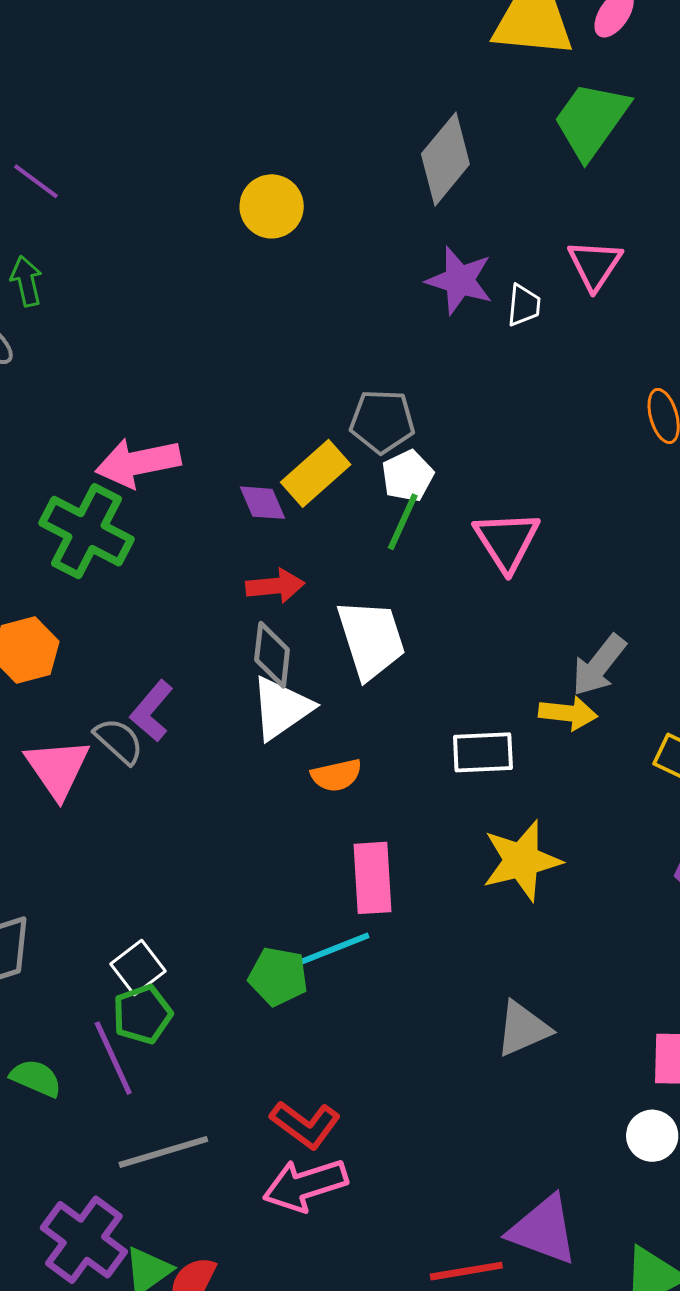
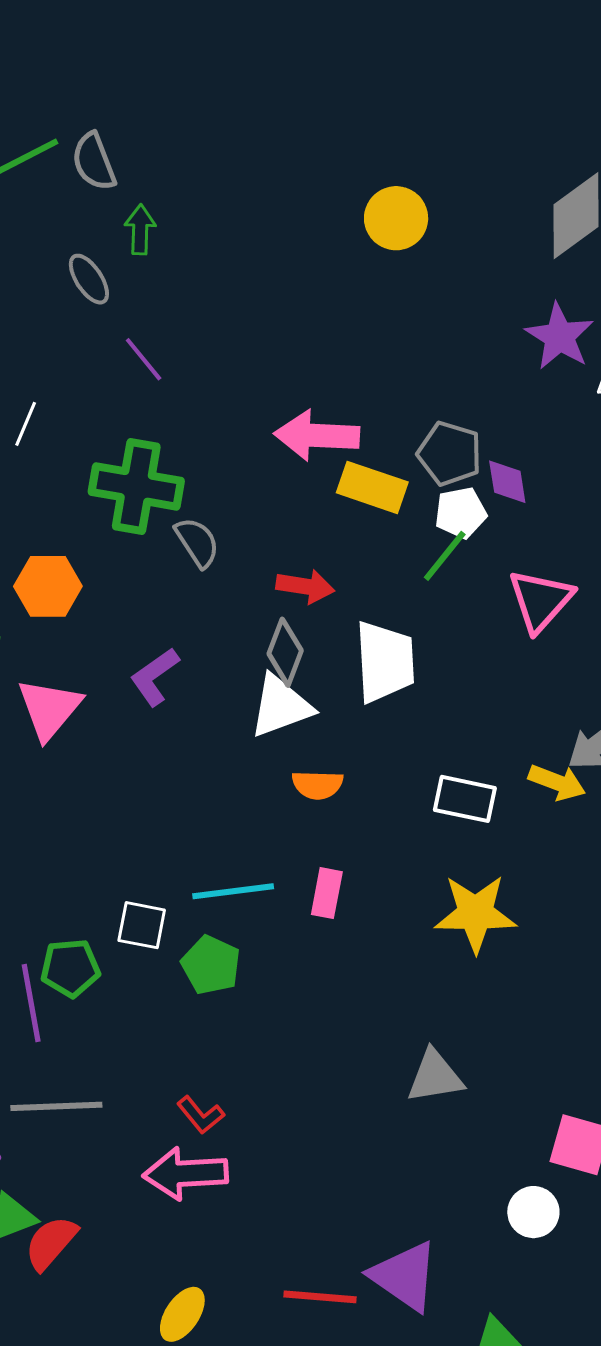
purple line: (36, 181) -> (144, 359), moved
pink arrow: (138, 463) -> (317, 435), moved
yellow rectangle: (316, 473) -> (372, 487), turned 46
purple diamond: (263, 503) -> (507, 482), moved
green cross: (87, 531) -> (136, 486), turned -32
gray semicircle: (119, 741) -> (197, 542), moved
pink rectangle: (372, 878) -> (327, 893), size x0.7
cyan line: (330, 950) -> (233, 891), moved
white square: (138, 967) -> (142, 925), moved, turned 34
red L-shape: (305, 1124) -> (201, 1115), size x0.7

